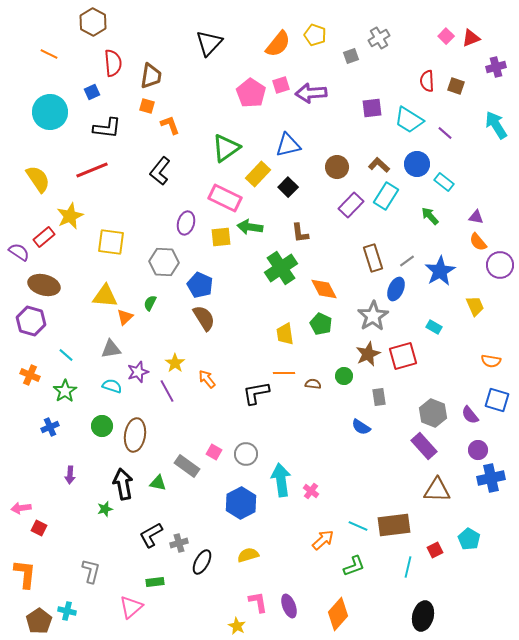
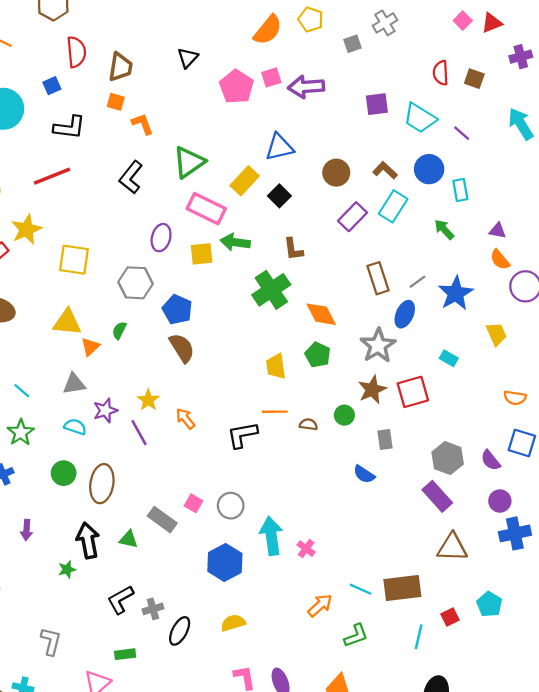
black triangle: (209, 43) -> (188, 58), moved, size x0.7
green triangle: (226, 148) -> (189, 162), moved
cyan rectangle: (444, 182) -> (460, 190), turned 42

